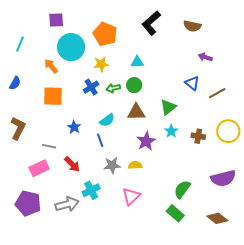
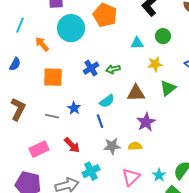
yellow star: (101, 64) -> (155, 64), moved
orange arrow: (51, 66) -> (42, 44), moved
green circle: (134, 85) -> (163, 36), moved
cyan star: (171, 131) -> (159, 175), moved
gray line: (49, 146) -> (52, 116), moved

